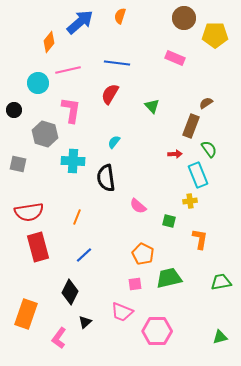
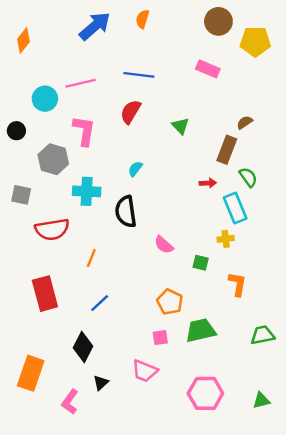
orange diamond: (49, 42) -> (24, 40), moved
red semicircle: (29, 212) -> (52, 229), moved
pink hexagon: (157, 331) -> (205, 393), moved

